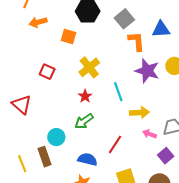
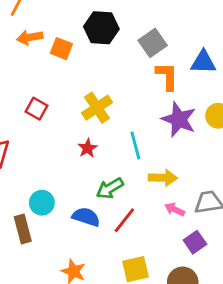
orange square: (69, 36) -> (61, 49), moved
green arrow: (84, 121) -> (110, 188), moved
blue semicircle: (87, 159) -> (86, 217), moved

